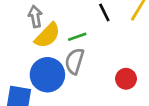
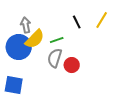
blue circle: (47, 75) -> (19, 47), moved
red circle: (126, 79) -> (72, 65), moved

